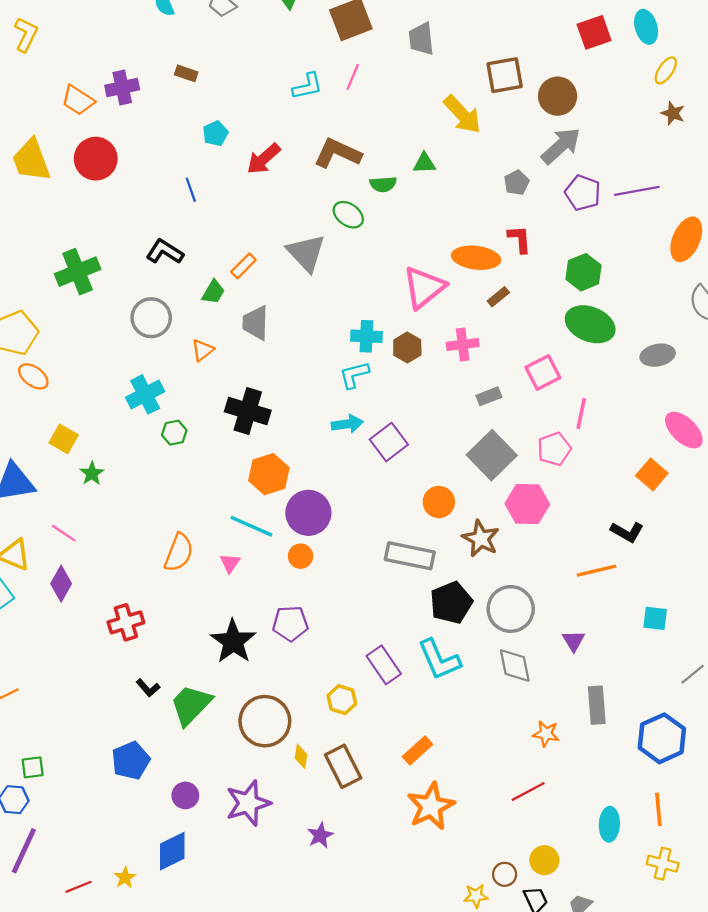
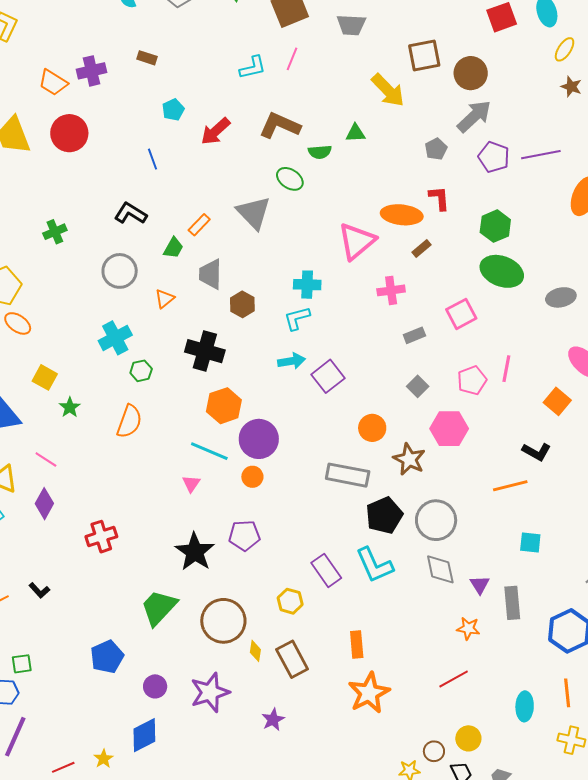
gray trapezoid: (421, 39) -> (351, 25), turned -80
green cross: (78, 272) -> (55, 232), size x0.6
brown hexagon: (407, 348) -> (242, 304), moved
pink line: (581, 414) -> (506, 369), moved
gray square: (492, 455) -> (418, 386), size x0.5
orange semicircle: (179, 553) -> (129, 421), moved
cyan square: (655, 618) -> (530, 542), moved
purple triangle: (573, 641) -> (480, 585), moved
black L-shape: (148, 688) -> (39, 590), moved
orange rectangle: (417, 750) -> (357, 644), turned -52

